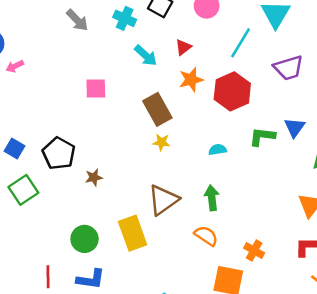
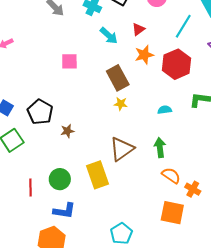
orange semicircle: (206, 236) -> (171, 176), moved
red line: (48, 277) -> (31, 187), moved

